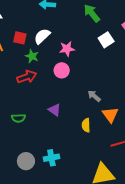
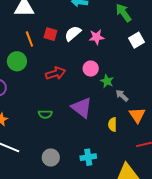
pink star: (67, 49) -> (97, 37), moved
green star: (32, 56) -> (107, 81), moved
purple triangle: (54, 110) -> (82, 108), size x1.6
cyan cross: (51, 158) -> (88, 157), moved

